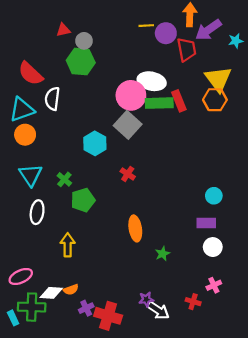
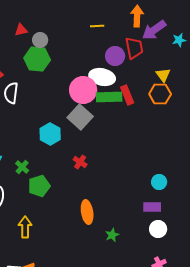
purple circle: (166, 33) -> (115, 56), moved
yellow triangle: (218, 79) -> (163, 75), size x0.6

